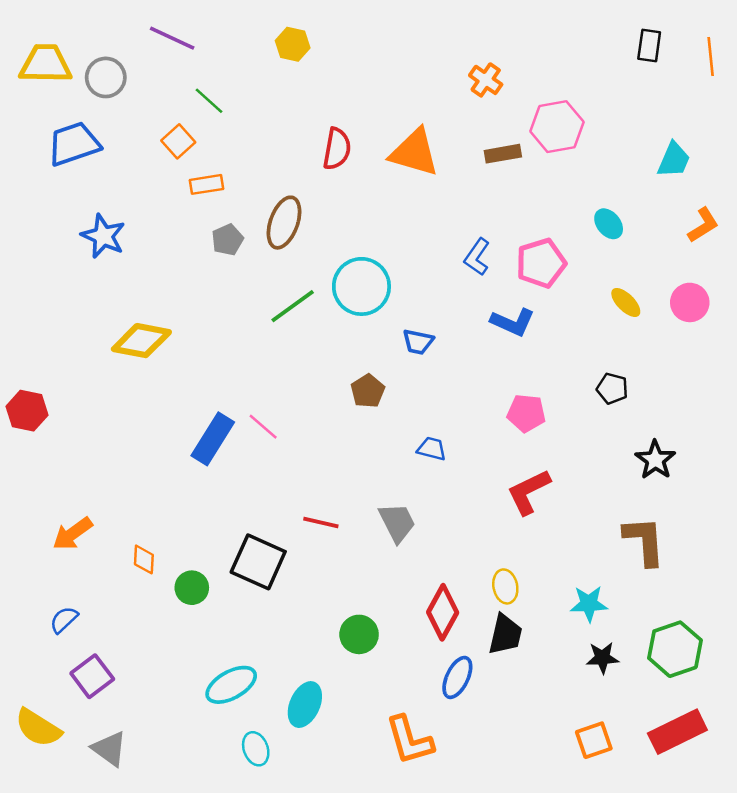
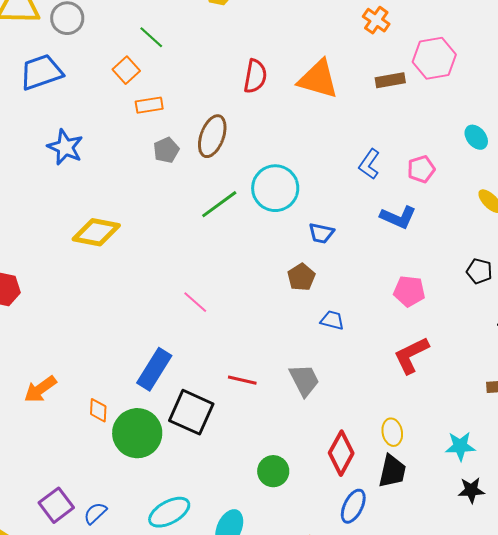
pink pentagon: (541, 263) -> (421, 169), size x0.7
brown pentagon: (368, 391) -> (301, 277), moved
blue rectangle: (213, 439) -> (154, 369), moved
green circle: (192, 588) -> (137, 433), size x1.8
blue semicircle: (64, 620) -> (95, 513), moved

